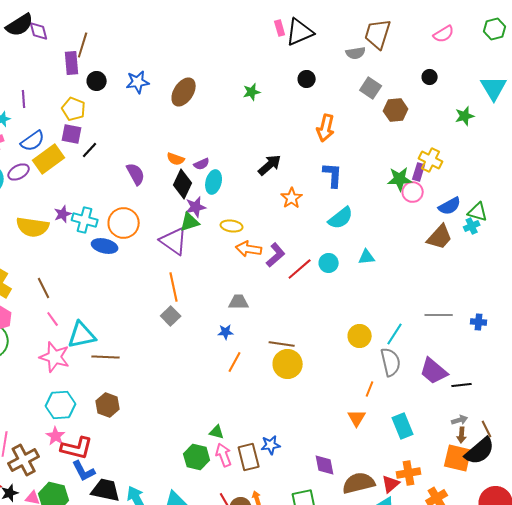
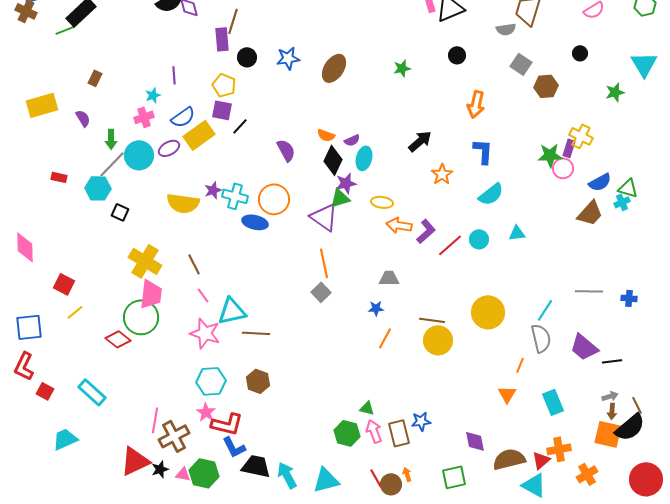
yellow circle: (360, 336) -> (488, 312), moved, size x1.4

